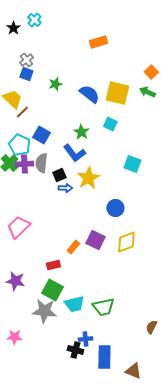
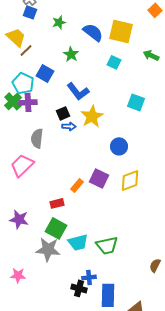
green arrow: (147, 92) -> (151, 55), moved
green star: (81, 132) -> (71, 54), moved
gray semicircle: (41, 163) -> (37, 138), moved

